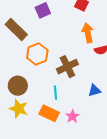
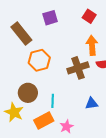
brown cross: (67, 67) -> (78, 68), moved
brown circle: (18, 86) -> (28, 93), moved
orange rectangle: (49, 113) -> (44, 120), turned -60

